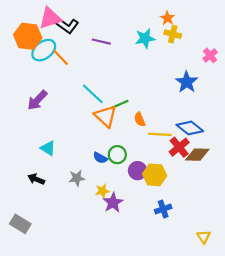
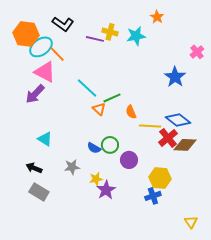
pink triangle: (50, 18) -> (45, 72), moved, turned 45
yellow cross: (173, 34) -> (110, 32), moved
orange triangle: (106, 116) -> (99, 109), size x0.6
yellow hexagon: (155, 175) -> (160, 178), moved
gray rectangle: (20, 224) -> (39, 192), moved

